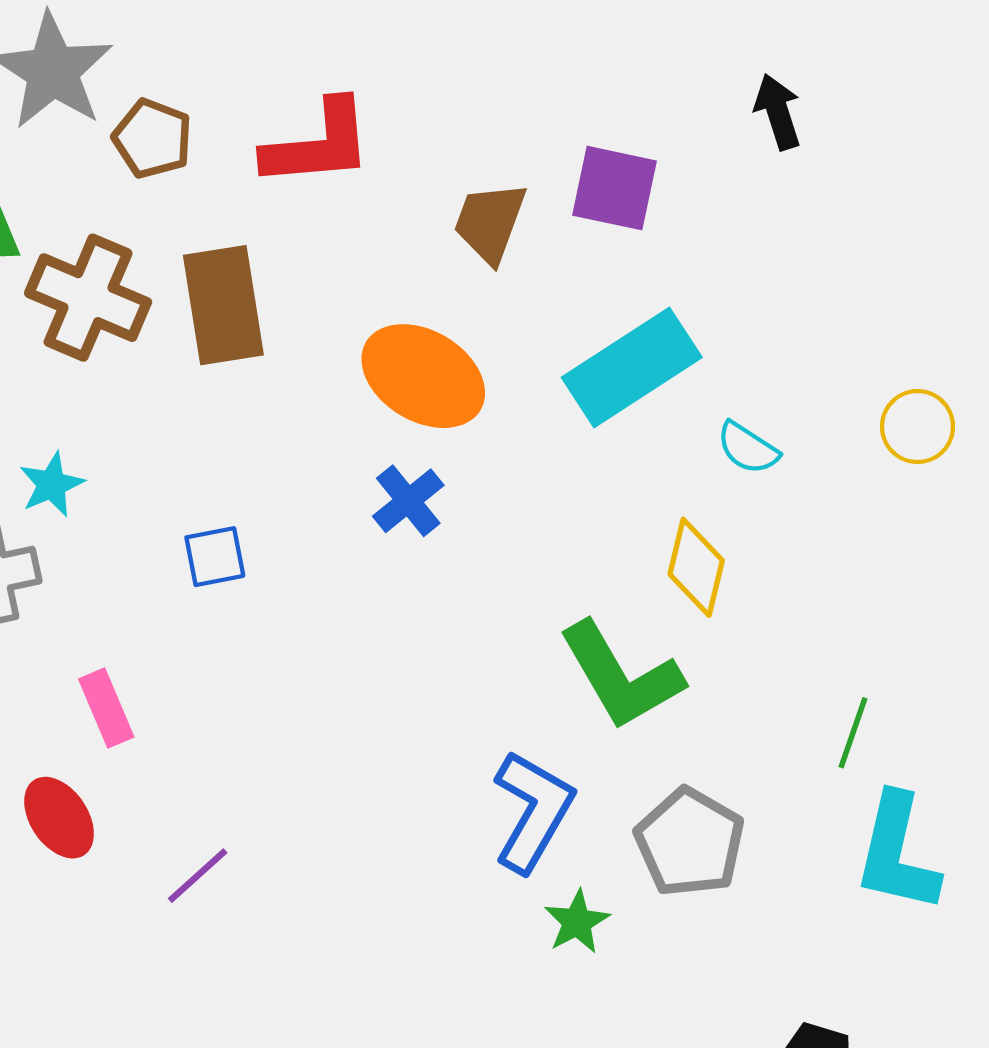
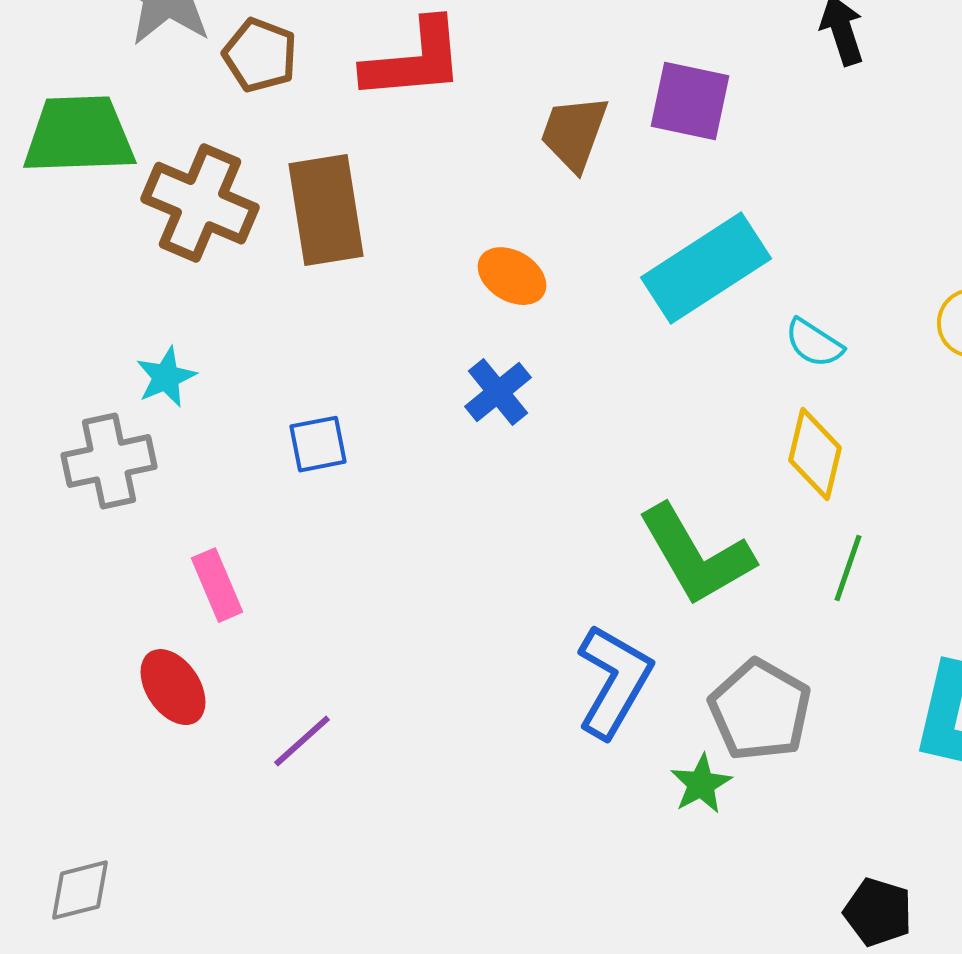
orange ellipse: (423, 376) -> (512, 276), size x0.6
yellow diamond: (696, 567) -> (815, 454), moved
green line: (853, 733) -> (848, 568), moved
green star: (577, 922) -> (701, 784), moved

